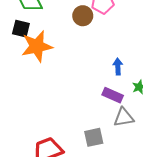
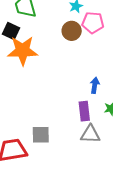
purple rectangle: (113, 95) -> (84, 111), turned 48
gray square: (94, 137) -> (41, 135), moved

